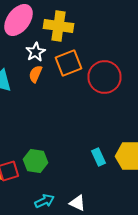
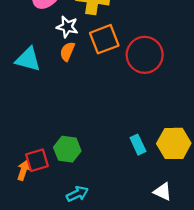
white star: (36, 52) -> (67, 27), turned -30
white triangle: (78, 203) -> (163, 192), moved

